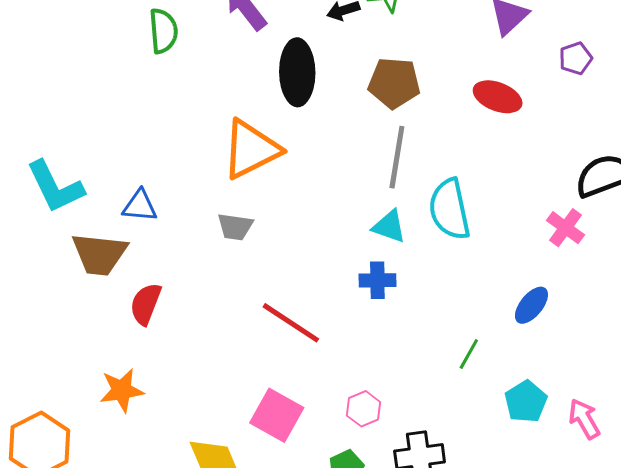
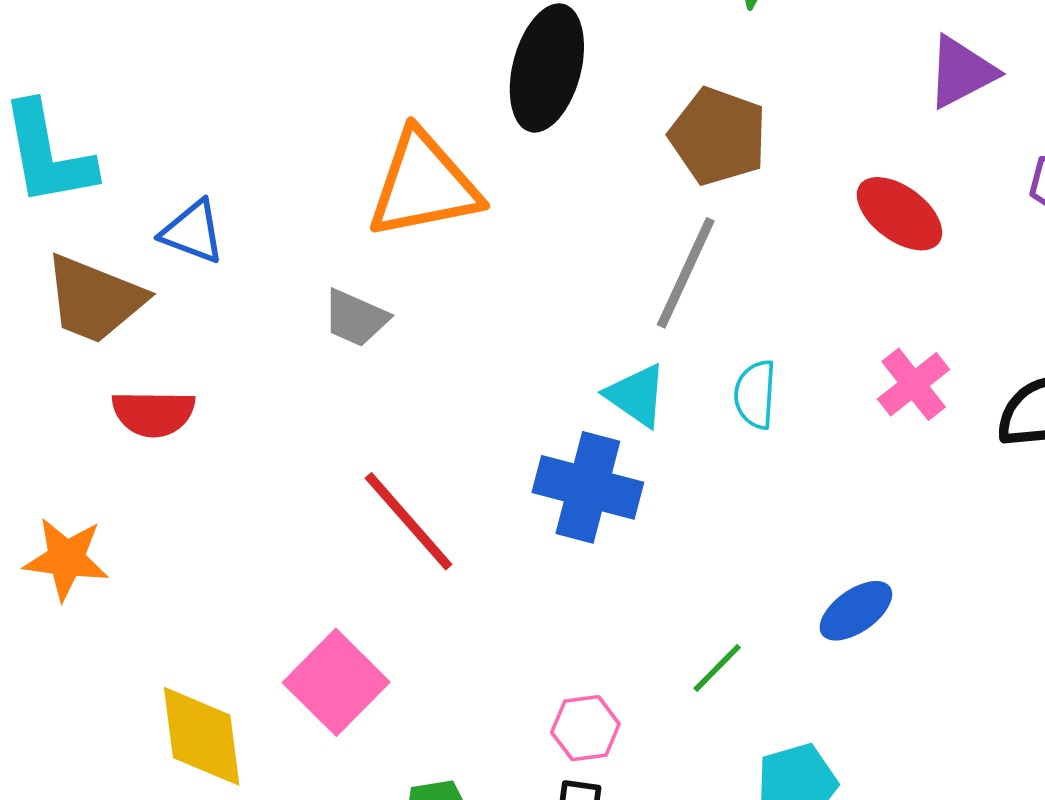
cyan semicircle: (450, 209) -> (755, 394), size x0.6
pink cross: (566, 228) -> (914, 384), moved
blue cross: (377, 280) -> (588, 487), size x1.5
red semicircle: (146, 304) -> (153, 413), turned -126
pink hexagon: (364, 409) -> (585, 728), moved

